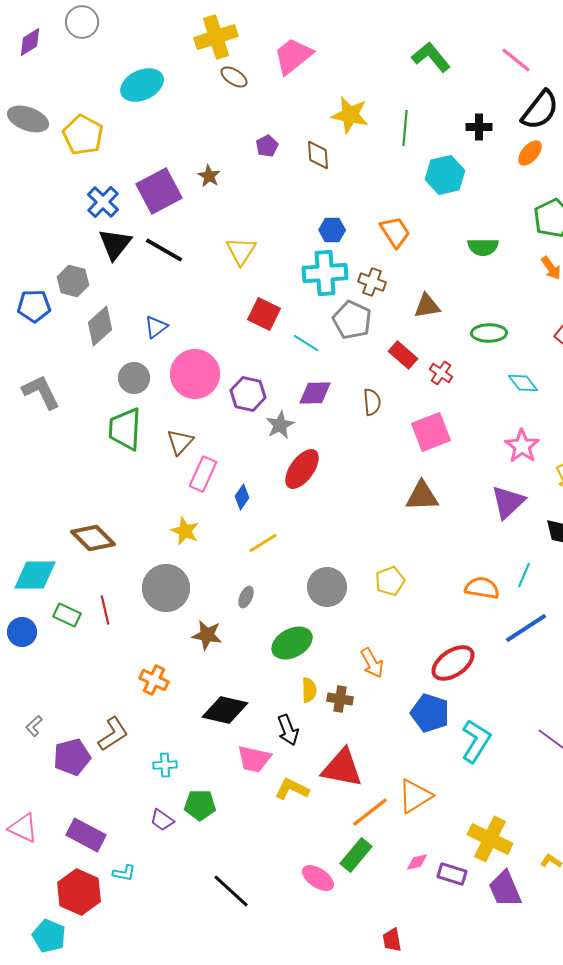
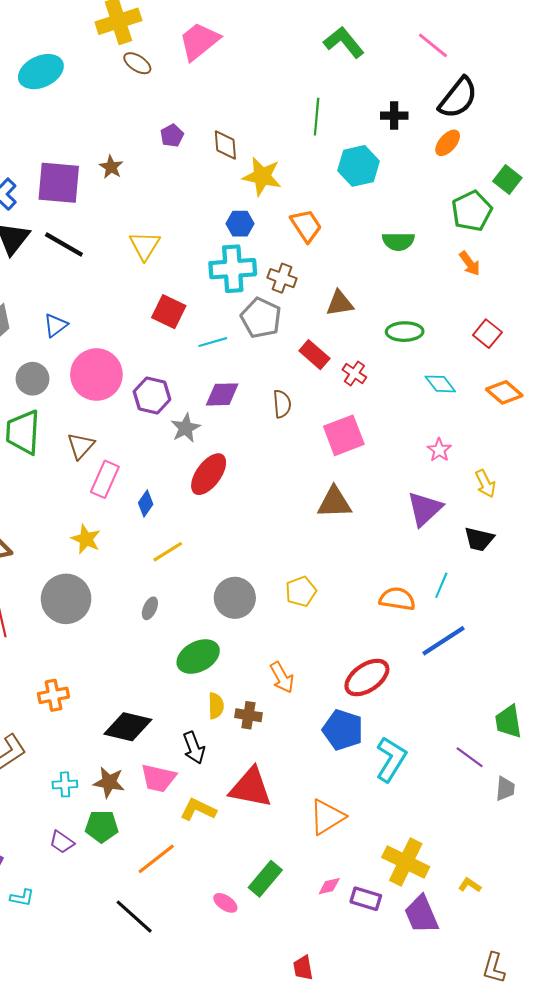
yellow star: (350, 115) -> (262, 176), moved
purple square: (159, 191) -> (59, 183), turned 33
cyan line: (306, 343) -> (213, 342), turned -48
pink star: (522, 446) -> (439, 450), size x0.7
brown star: (207, 635) -> (109, 782), moved
orange cross: (154, 680) -> (53, 695), turned -36
orange line: (370, 812) -> (156, 859), moved
pink ellipse: (318, 878) -> (225, 903), size x0.7

